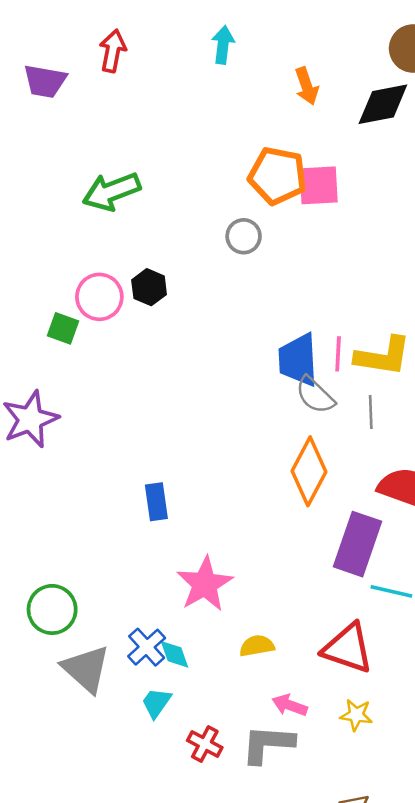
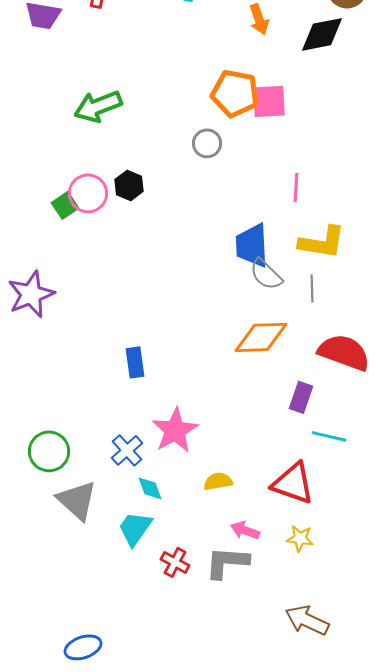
green square: (63, 328) -> (65, 205), moved, turned 36
pink line: (338, 354) -> (296, 187), moved
orange diamond: (309, 471) -> (261, 337), turned 60
purple rectangle: (357, 544) -> (301, 397), size x0.6
blue cross: (147, 647) -> (127, 450), moved
cyan trapezoid: (156, 703) -> (135, 528), size x1.4

